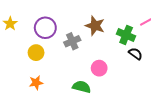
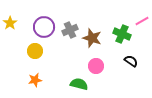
brown star: (95, 26) -> (92, 38), moved
gray cross: (72, 41) -> (70, 30), moved
black semicircle: (135, 54) -> (131, 61), moved

